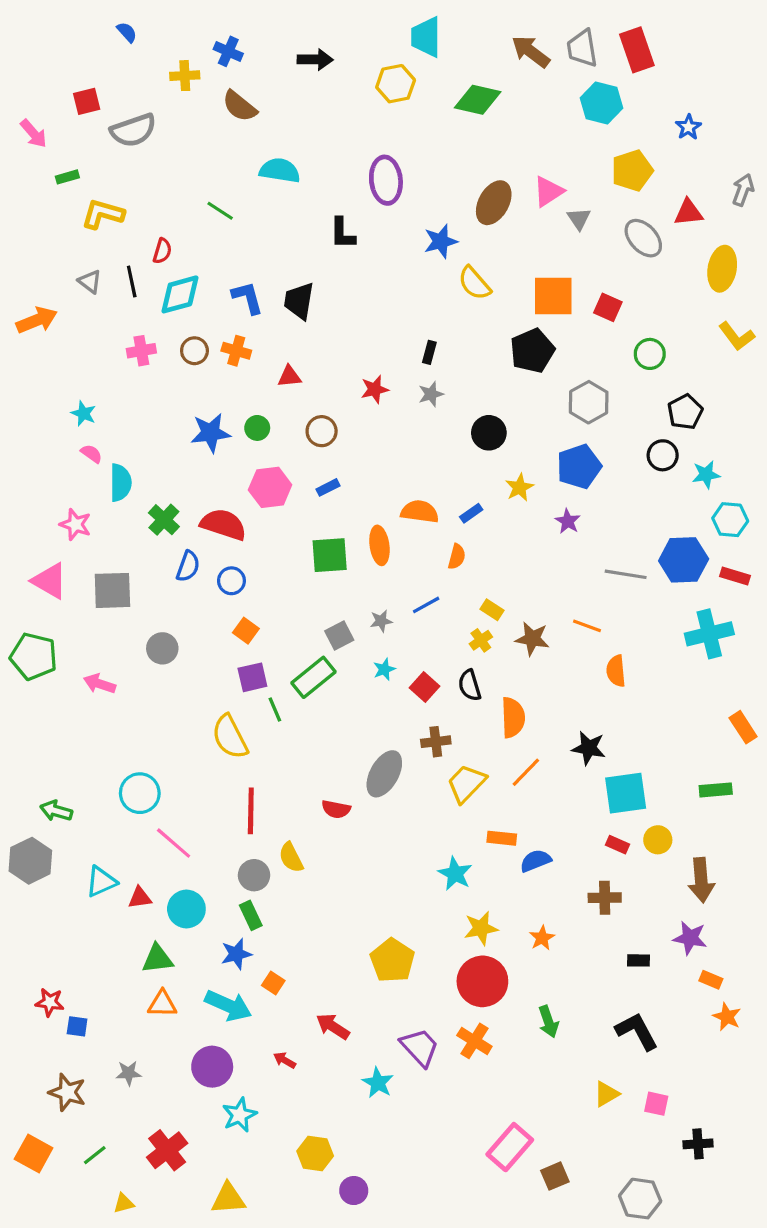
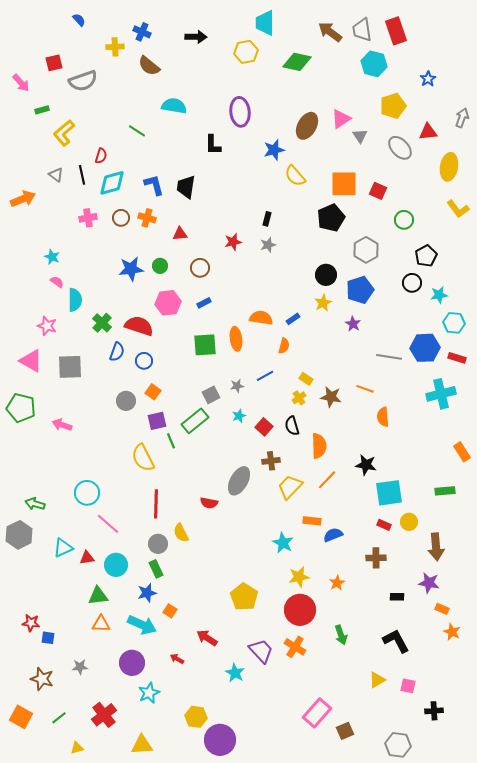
yellow L-shape: (103, 214) -> (64, 133), turned -56
black circle: (489, 433) -> (326, 275), moved
gray circle: (162, 648) -> (126, 401), moved
purple circle: (354, 1191) -> (220, 740), size x1.8

